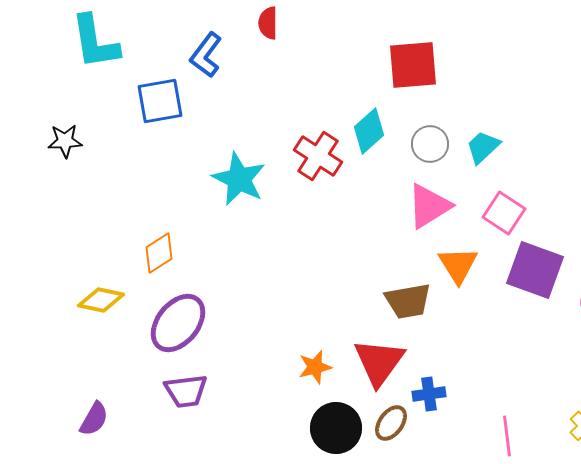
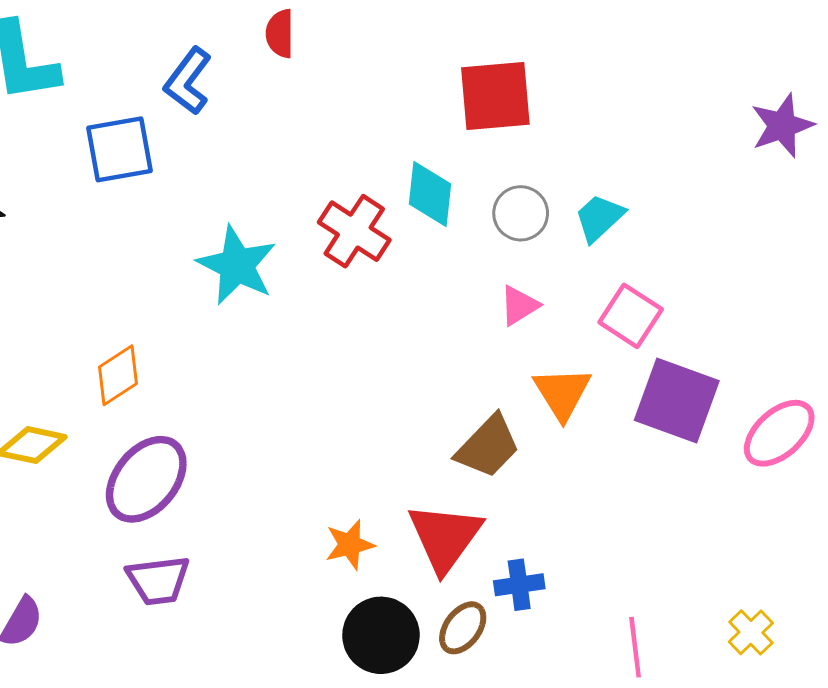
cyan diamond: (369, 131) -> (430, 194), turned -42
pink triangle: (429, 206) -> (519, 305), size x0.6
brown trapezoid: (408, 301) -> (488, 447), turned -36

